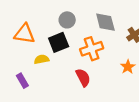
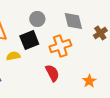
orange star: (128, 67) -> (89, 81), moved

